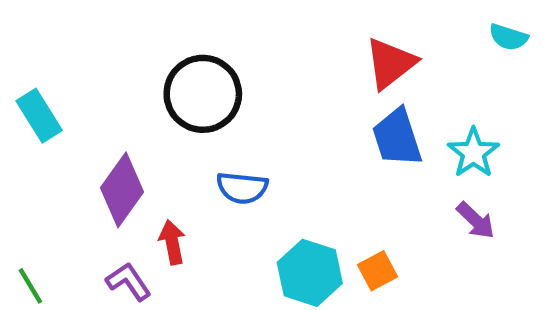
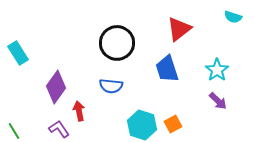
black circle: (203, 94) -> (117, 43), moved
blue trapezoid: (397, 138) -> (167, 69), moved

